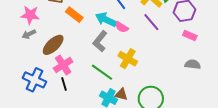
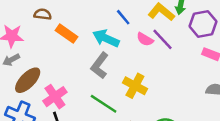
pink semicircle: (122, 27) -> (145, 39), moved
brown ellipse: (53, 45) -> (28, 80), moved

